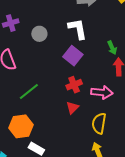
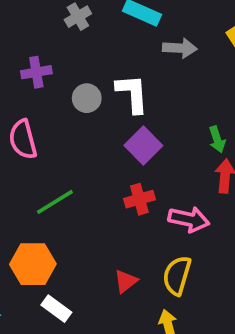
white L-shape: (78, 29) -> (132, 94), moved
red triangle: (72, 108) -> (126, 281), moved

